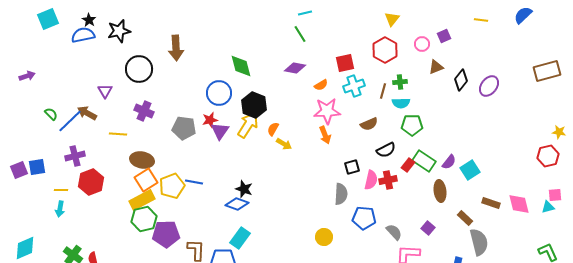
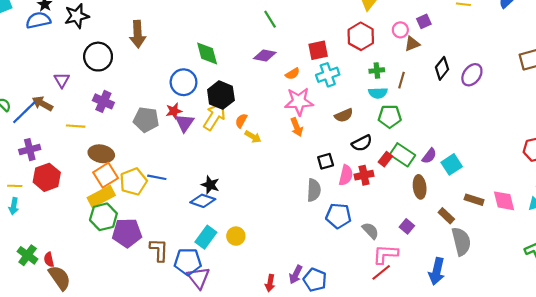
brown triangle: (436, 67) -> (412, 44), moved
brown line: (383, 91) -> (401, 80), moved
yellow circle: (324, 237) -> (236, 236), moved

